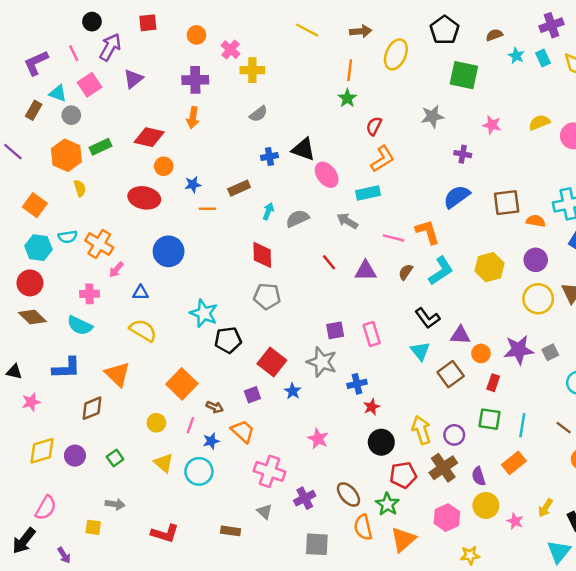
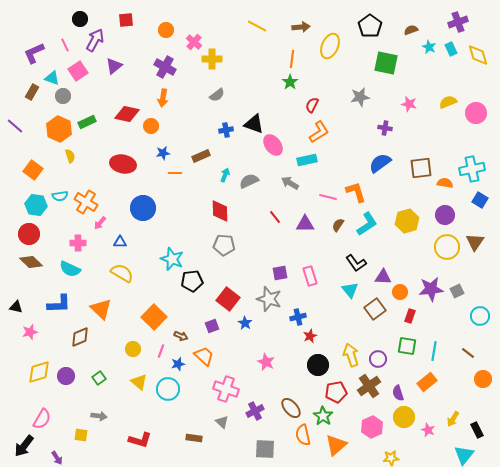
purple cross: (195, 80) -> (165, 67), turned 30
orange circle: (164, 166) -> (151, 126), moved

